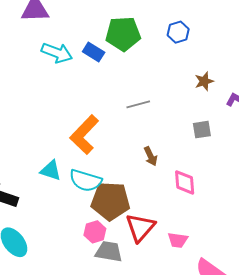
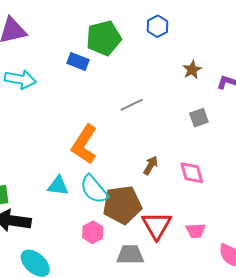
cyan arrow: (57, 53) -> (20, 79), moved
brown arrow: (151, 156) -> (151, 165), moved, turned -114
cyan semicircle: (86, 181) -> (94, 189), turned 44
pink hexagon: (95, 232) -> (93, 232), moved

